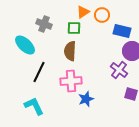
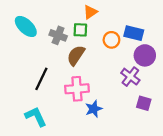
orange circle: (102, 15) -> (111, 40), moved
gray cross: (44, 24) -> (58, 35), moved
cyan ellipse: (25, 45) -> (26, 26), moved
brown semicircle: (70, 51) -> (76, 55), turned 30

